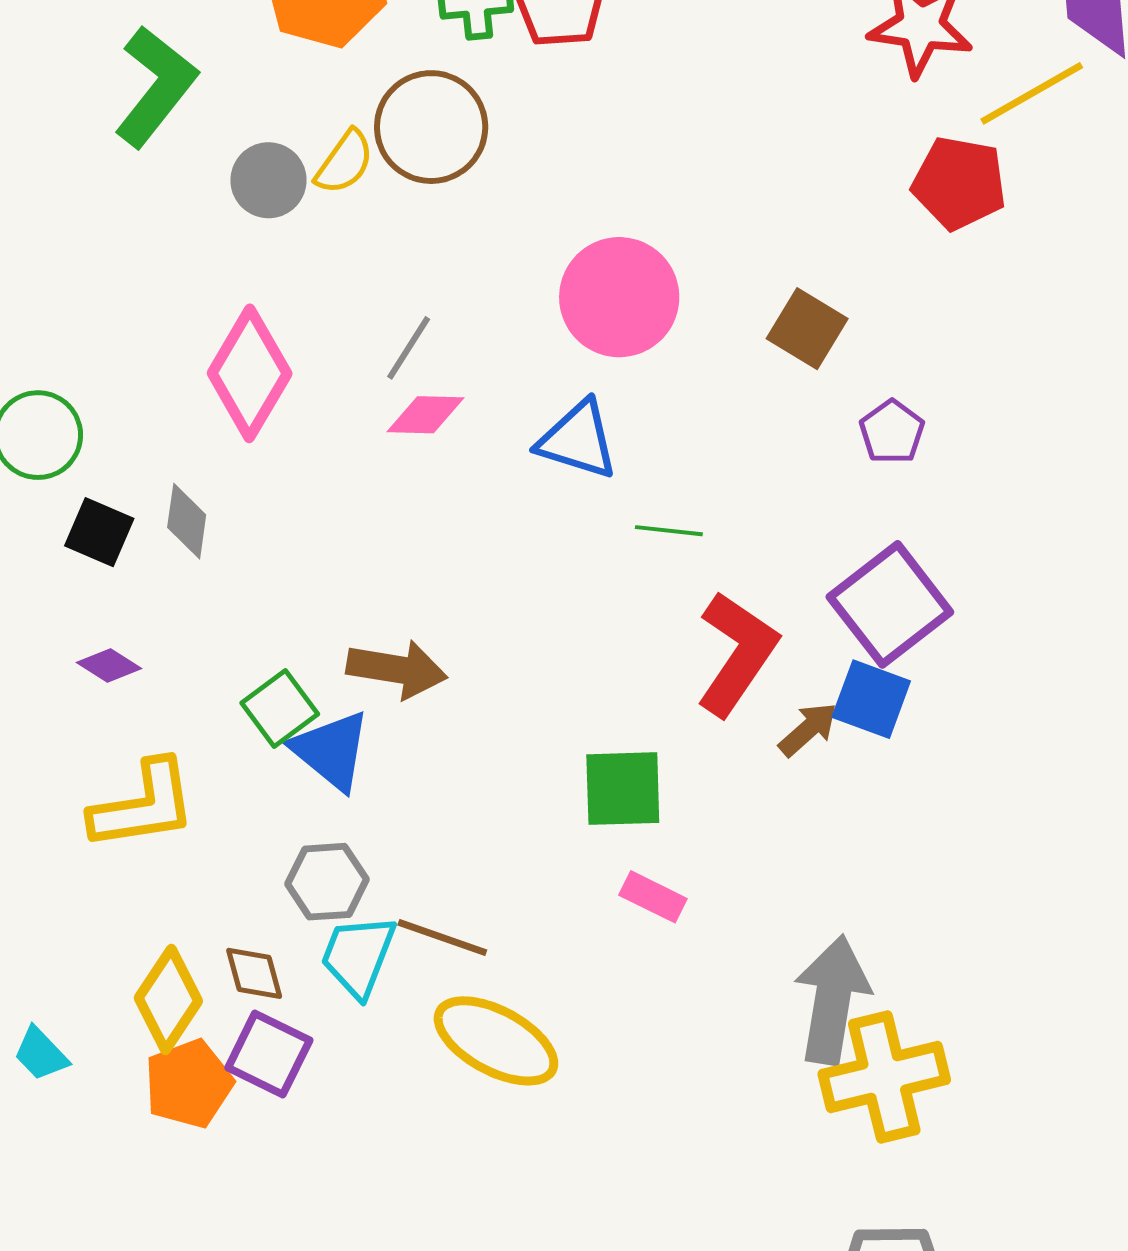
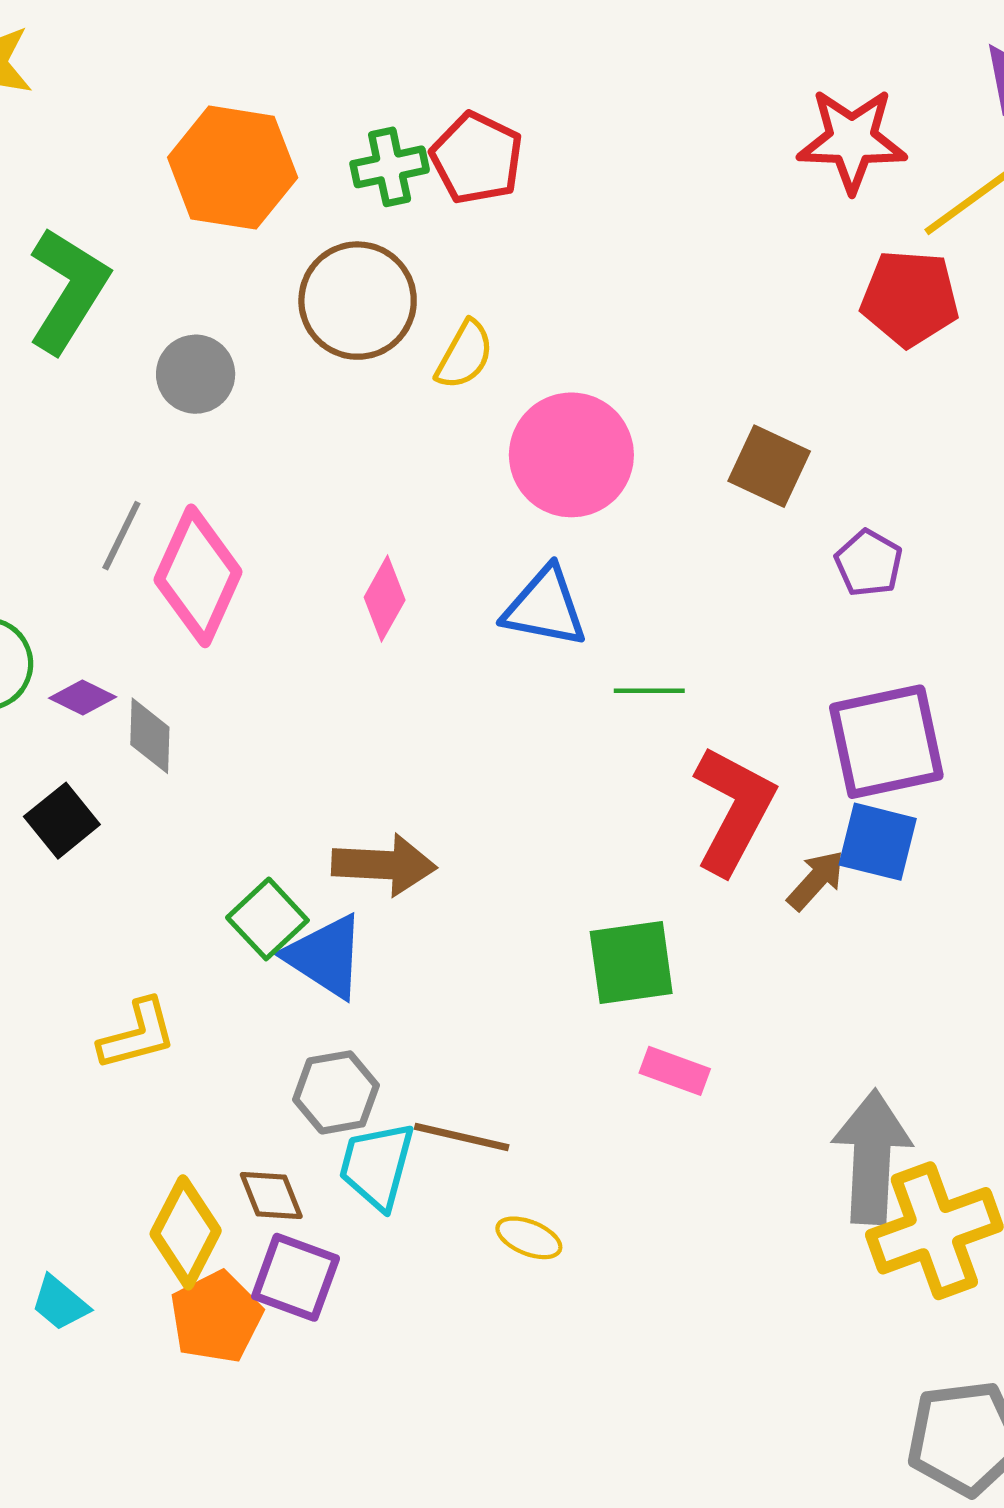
yellow semicircle: (344, 162) -> (465, 355), moved
gray line: (409, 348) -> (121, 536), moved
pink diamond: (426, 415) -> (385, 599), turned -56
black square: (99, 532) -> (62, 821), moved, turned 34
purple square: (890, 604) -> (886, 742), turned 32
purple diamond: (109, 666) -> (83, 697), moved
yellow L-shape: (143, 805) -> (137, 1035), size x0.7
yellow ellipse: (496, 1041) -> (529, 1238), size x0.5

